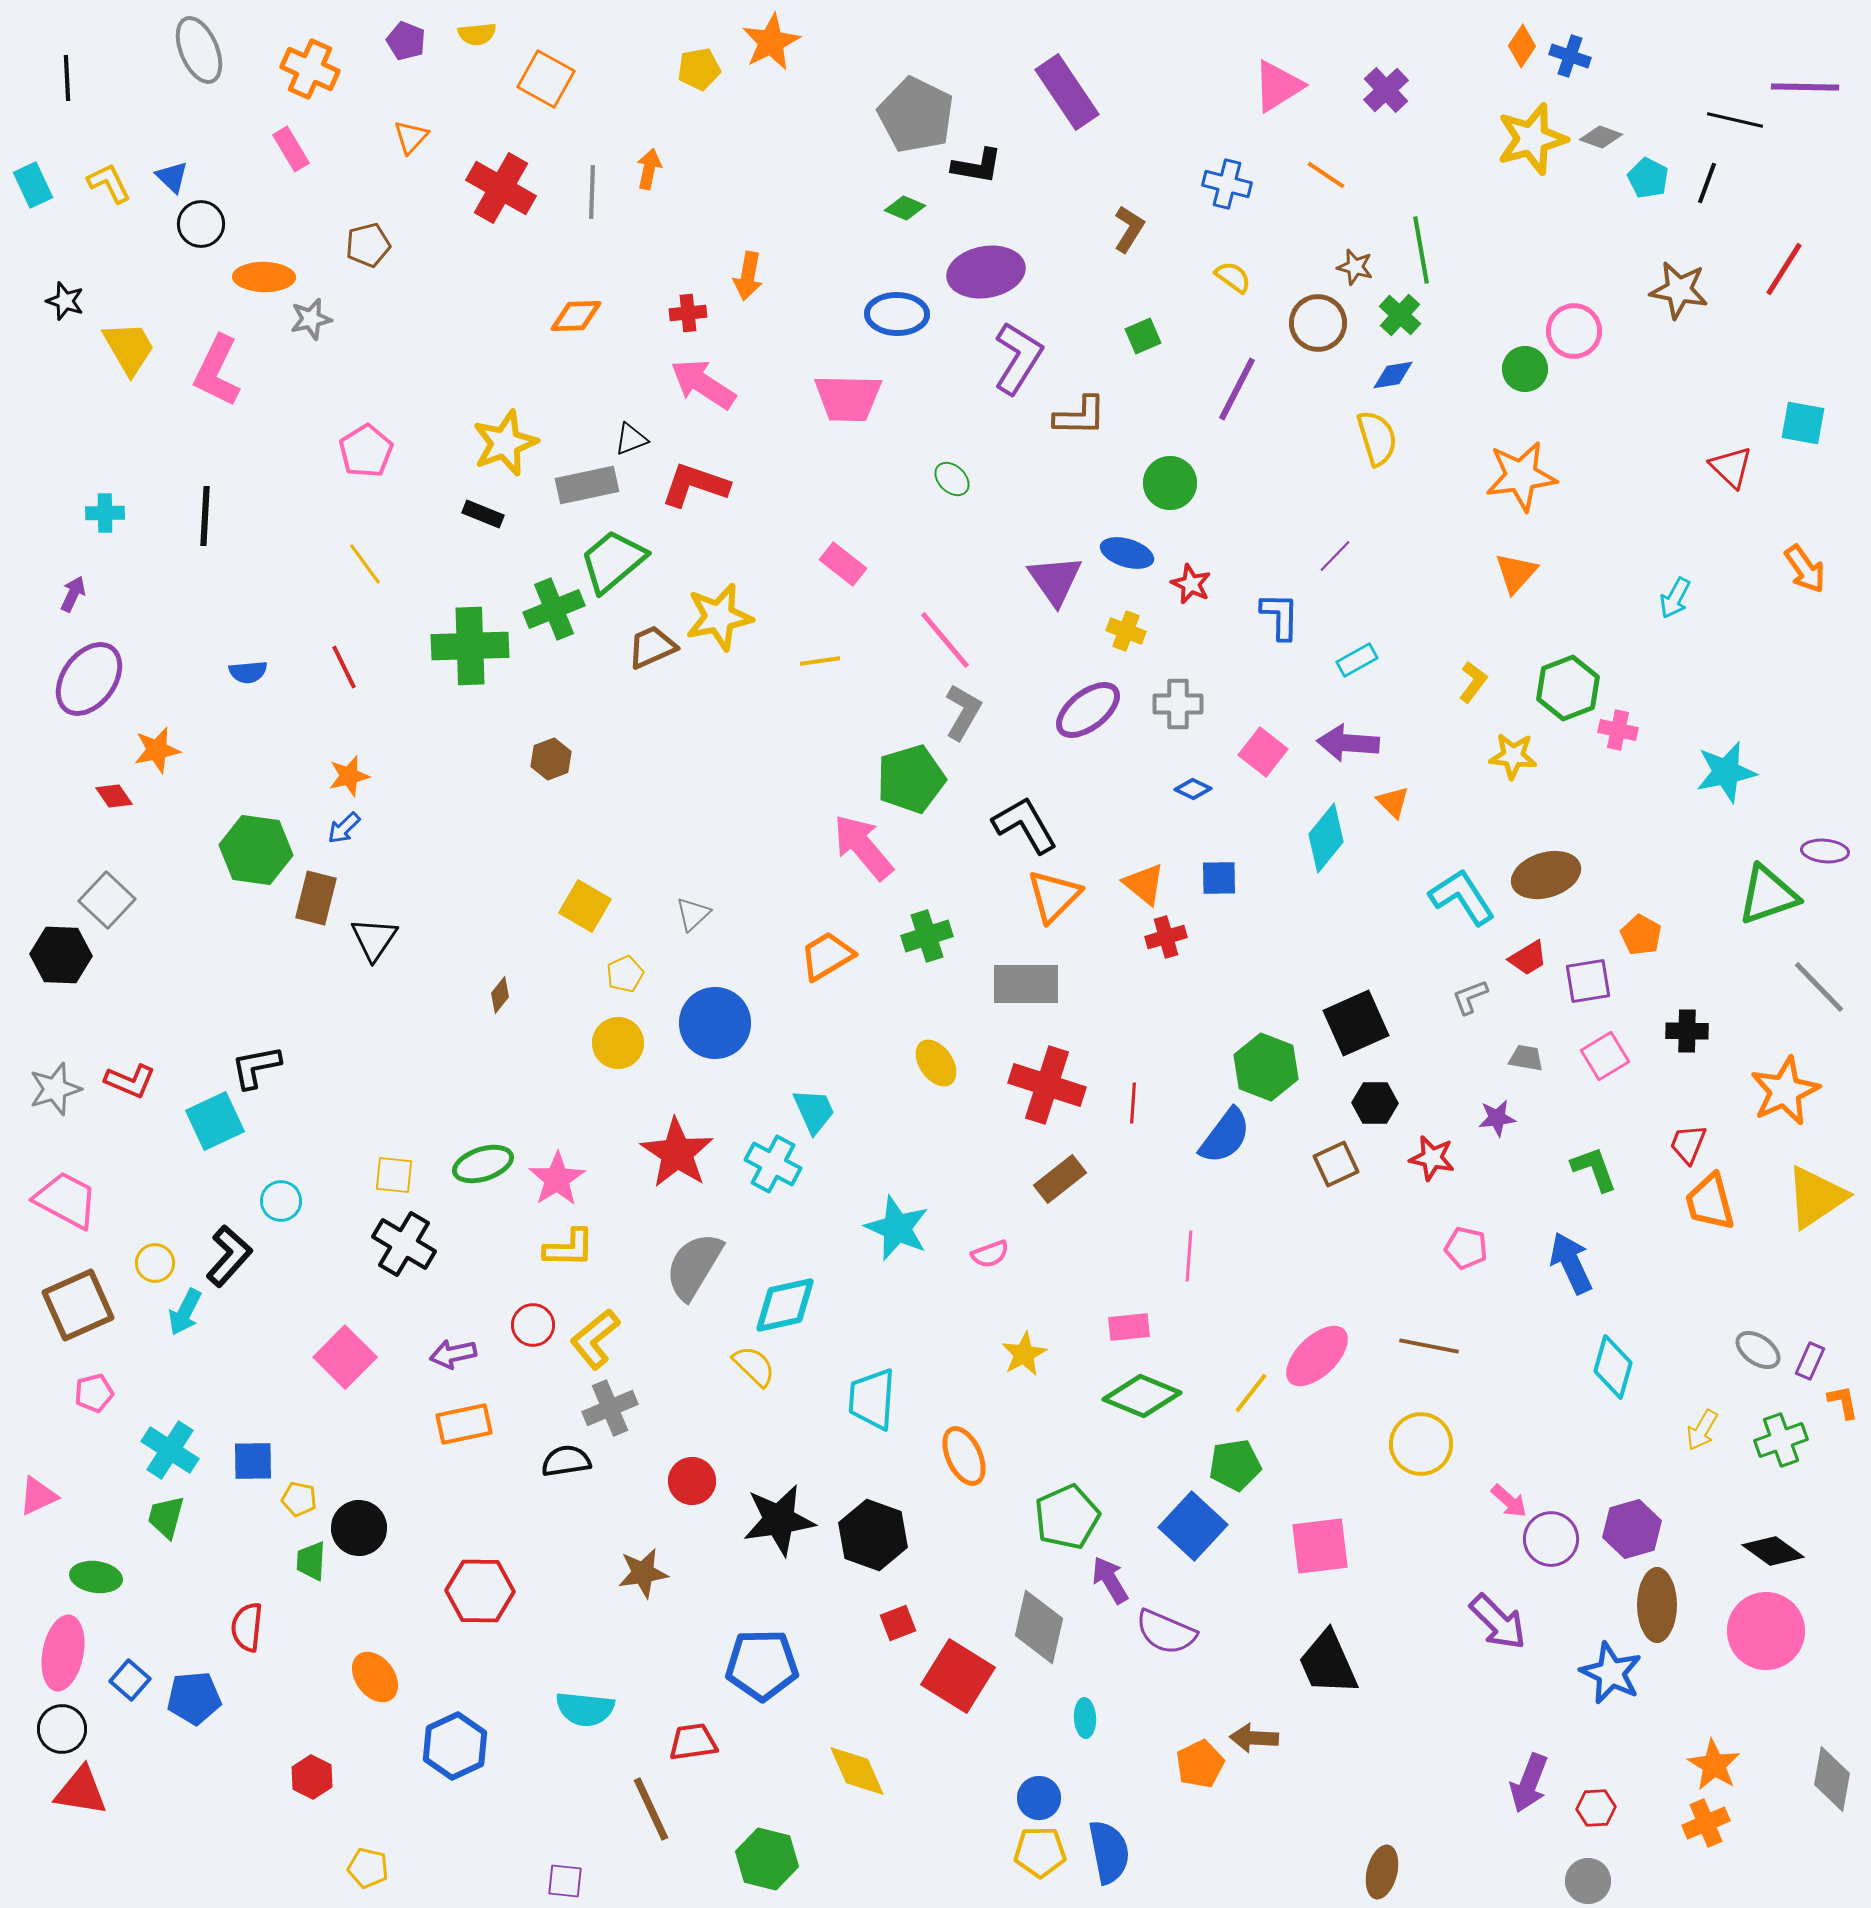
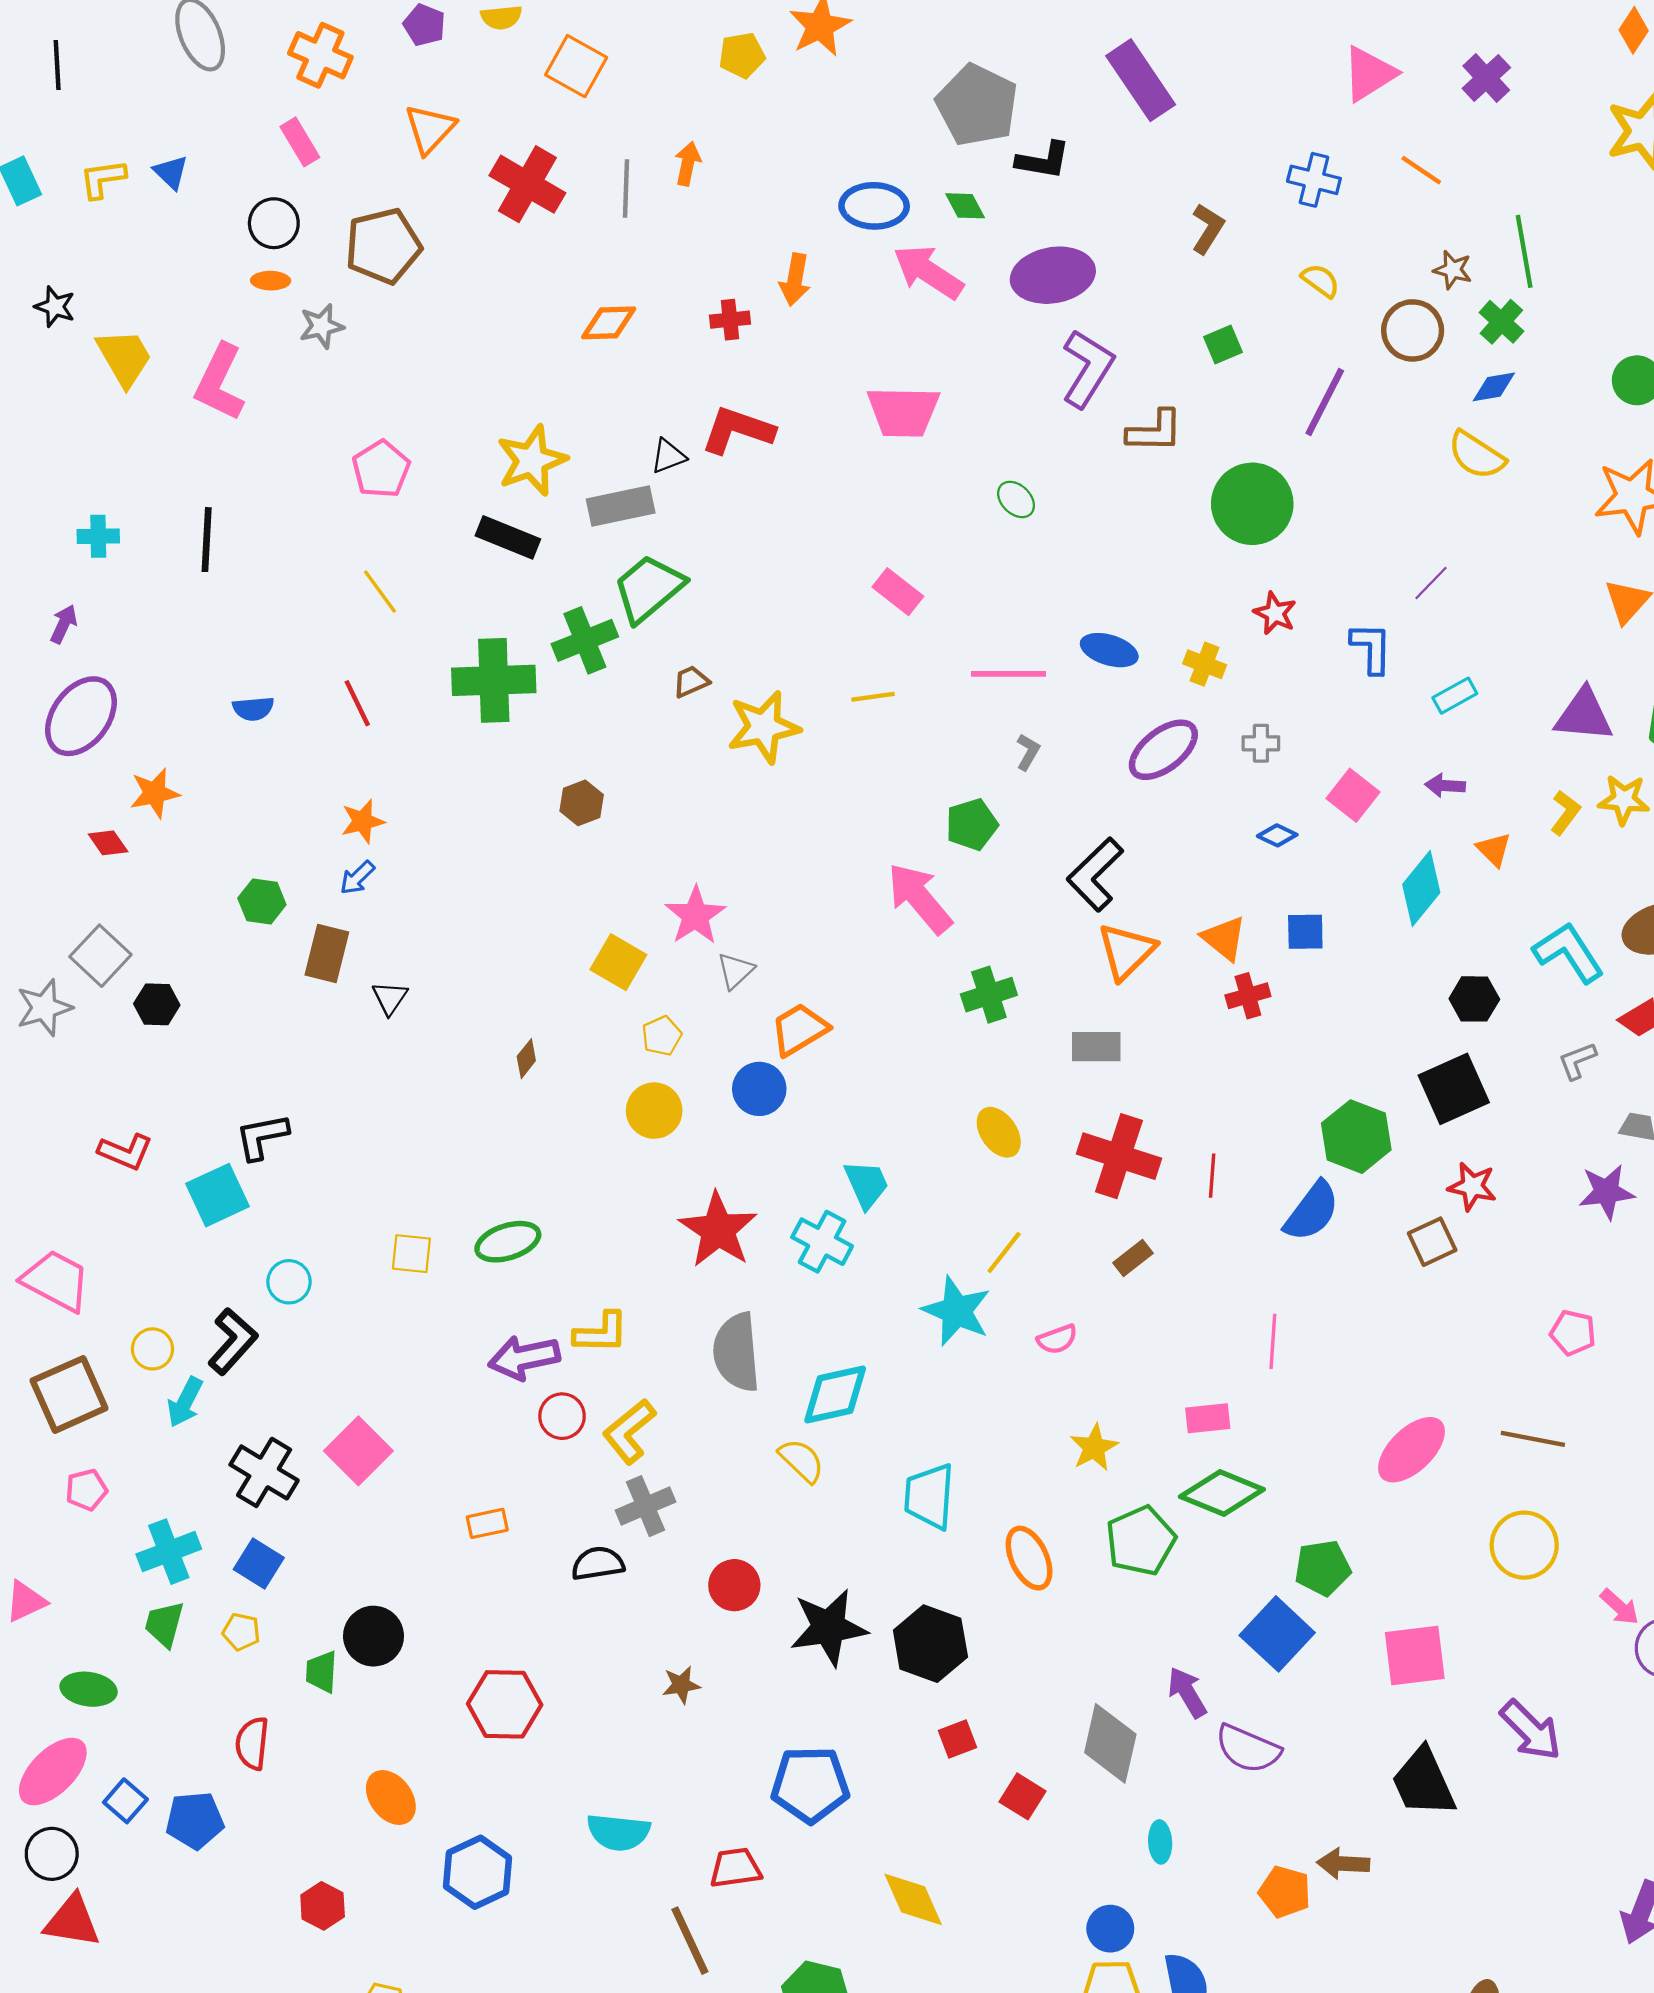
orange triangle: (411, 137) -> (430, 129), size x1.4
yellow L-shape: (109, 183) -> (103, 179), turned -72
green diamond: (905, 208) -> (965, 206), turned 39
black circle: (201, 224) -> (274, 223), moved
brown pentagon: (368, 245) -> (383, 246), size x1.6
orange ellipse: (264, 277) -> (271, 281), size x0.6
blue ellipse: (897, 314) -> (874, 206), moved
pink arrow: (703, 384) -> (928, 272), moved
yellow semicircle: (1377, 438) -> (1477, 455), turned 140
green circle: (1170, 483) -> (1252, 504), size x1.4
red L-shape: (695, 485) -> (738, 430), moved
black rectangle: (483, 514) -> (508, 537), size x1.4
blue ellipse: (1127, 553) -> (1109, 650), moved
purple triangle: (1055, 580) -> (1584, 715), moved, turned -50
yellow star: (719, 617) -> (764, 727), moved
pink line: (945, 640) -> (1008, 674), turned -50
brown trapezoid: (652, 647) -> (691, 682), size x0.7
yellow L-shape: (1473, 682) -> (1565, 813), moved
gray cross: (1178, 704) -> (1261, 743), size x0.7
gray L-shape: (963, 712) -> (1028, 752), size x0.6
purple arrow: (1348, 743) -> (1445, 786), size x0.6
green pentagon: (911, 779) -> (972, 825), size x0.7
black L-shape: (1025, 825) -> (1095, 874), turned -104
green hexagon: (256, 850) -> (262, 901), size x0.6
black triangle: (374, 939) -> (390, 998), size x0.7
black hexagon: (61, 955) -> (157, 1004), moved, size x0.7
orange trapezoid: (827, 956) -> (799, 1029), moved
gray rectangle: (1026, 984) -> (1096, 1047), size x0.7
blue circle: (715, 1023) -> (759, 1089), size x0.7
gray star: (55, 1089) -> (44, 1008), moved
black hexagon: (1375, 1103) -> (1474, 999), moved
purple star: (1497, 1118) -> (1607, 1192), size x1.4
red star: (1432, 1158) -> (1472, 1186), moved
pink star: (557, 1179) -> (695, 916), moved
brown rectangle: (1060, 1179) -> (1133, 1258), size x0.7
black cross: (404, 1244) -> (264, 1472), moved
gray semicircle: (694, 1266) -> (736, 1352), turned -36
purple arrow: (453, 1354) -> (524, 1358), moved, size x1.4
yellow line: (1251, 1393) -> (1004, 1253), moved
orange rectangle: (464, 1424) -> (487, 1523), size x0.7
cyan cross: (170, 1450) -> (169, 1552), turned 36
blue square: (253, 1461) -> (259, 1563), turned 33
yellow pentagon: (299, 1499) -> (241, 1632), moved
green pentagon: (1067, 1517) -> (1141, 1541), moved
brown star: (643, 1573) -> (681, 1685), size x0.7
purple arrow: (1498, 1622) -> (1531, 1730), moved
pink ellipse: (63, 1653) -> (53, 1772), turned 34
red square: (958, 1676) -> (1023, 1796), size x0.6
orange pentagon: (1200, 1764) -> (1285, 1892), turned -30

